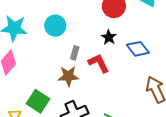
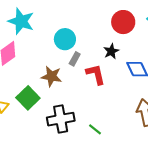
cyan circle: (55, 26) -> (65, 39), moved
brown star: (68, 76) -> (51, 76), moved

